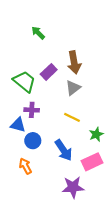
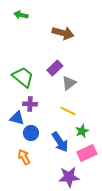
green arrow: (38, 33) -> (21, 15), moved, turned -32
brown arrow: (74, 62) -> (63, 33), moved, turned -65
purple rectangle: (49, 72) -> (55, 68), moved
green star: (96, 134) -> (82, 131), moved

